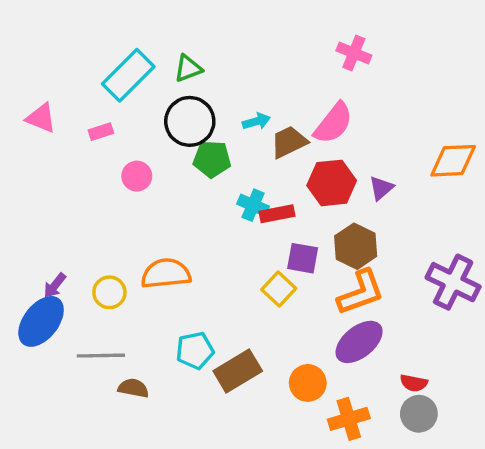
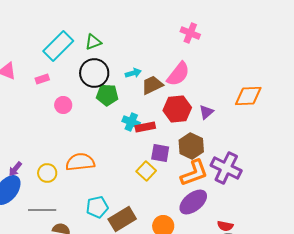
purple cross: (453, 282) -> (226, 168), moved

